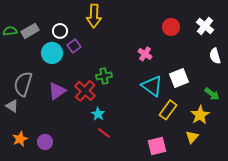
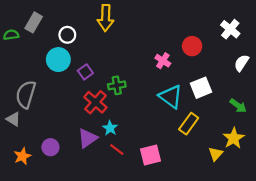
red circle: (171, 27) -> (192, 46), moved
gray rectangle: (30, 31) -> (34, 22), moved, turned -30
purple square: (74, 46) -> (85, 72), moved
white semicircle: (215, 56) -> (241, 63), turned 49
purple triangle: (57, 91) -> (88, 138), moved
yellow star: (200, 115) -> (234, 138), moved
purple circle: (45, 142) -> (50, 147), moved
pink square: (157, 146) -> (150, 155), moved

